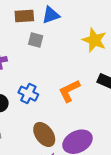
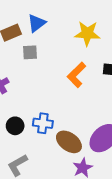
orange L-shape: (69, 91) -> (76, 75), moved
blue cross: (28, 94) -> (43, 123), moved

